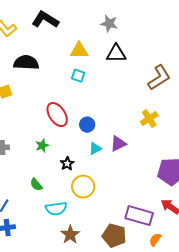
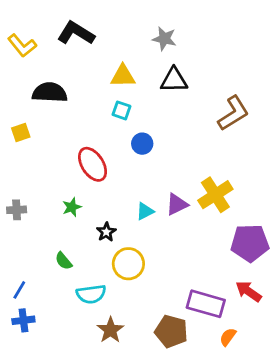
yellow cross: (149, 119) -> (215, 195), moved, size x1.4
blue circle: (87, 125) -> (142, 144), moved

